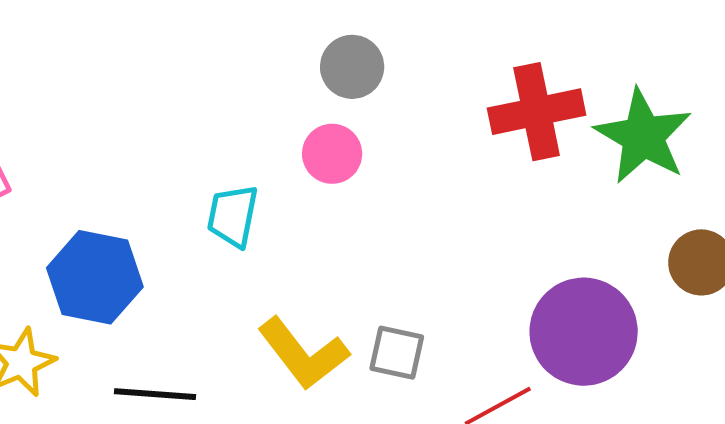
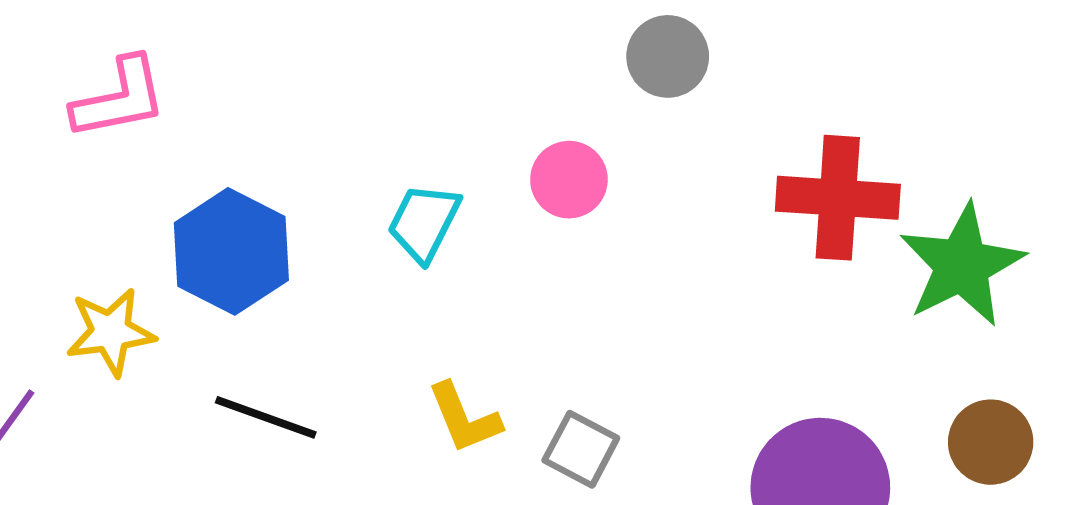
gray circle: (352, 67) -> (668, 56), moved
yellow L-shape: (303, 354) -> (464, 418), size x0.7

